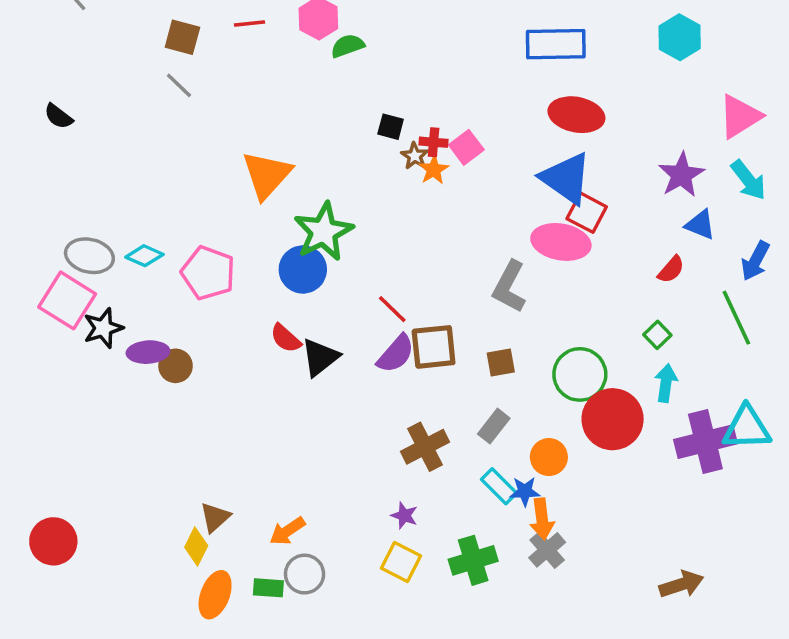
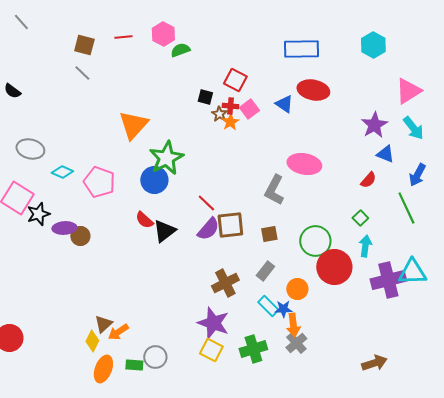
blue triangle: (566, 178) -> (284, 104), moved, size x0.6
red square: (587, 213) -> (235, 80), moved
gray ellipse: (89, 256) -> (30, 149), moved
purple star: (404, 516) -> (213, 323), size x2.0
orange arrow: (287, 531) -> (118, 332), moved

